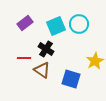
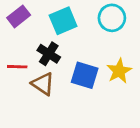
cyan circle: (79, 24) -> (112, 18), moved
blue square: (71, 79) -> (85, 75), moved

